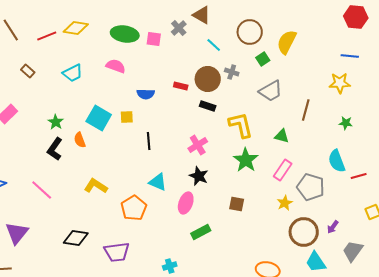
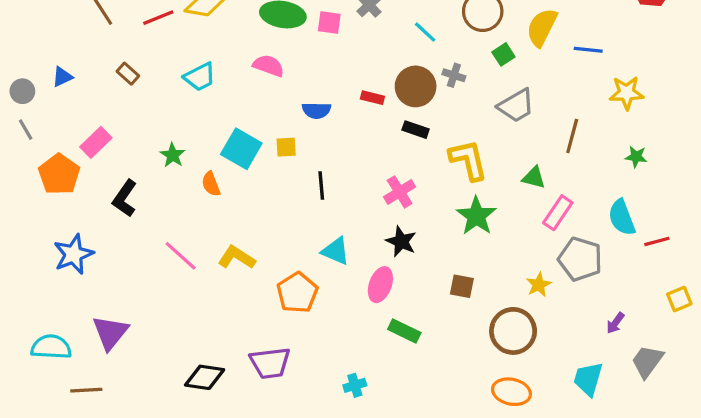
blue line: (350, 56) -> (588, 50), moved
black L-shape: (55, 149) -> (125, 198), moved
pink rectangle: (283, 170) -> (558, 213), moved
pink line: (42, 190) -> (181, 256), moved
green rectangle: (201, 232) -> (404, 331), turned 54
brown circle: (304, 232) -> (513, 331), moved
black diamond: (76, 238) -> (205, 377), moved
cyan trapezoid: (316, 262) -> (588, 379), turned 50

